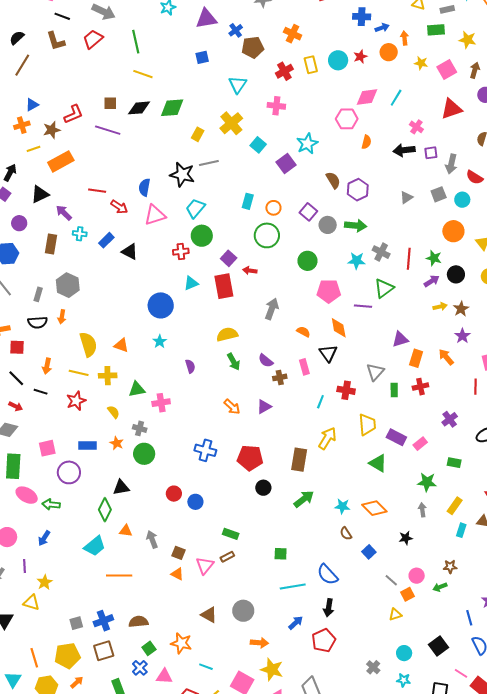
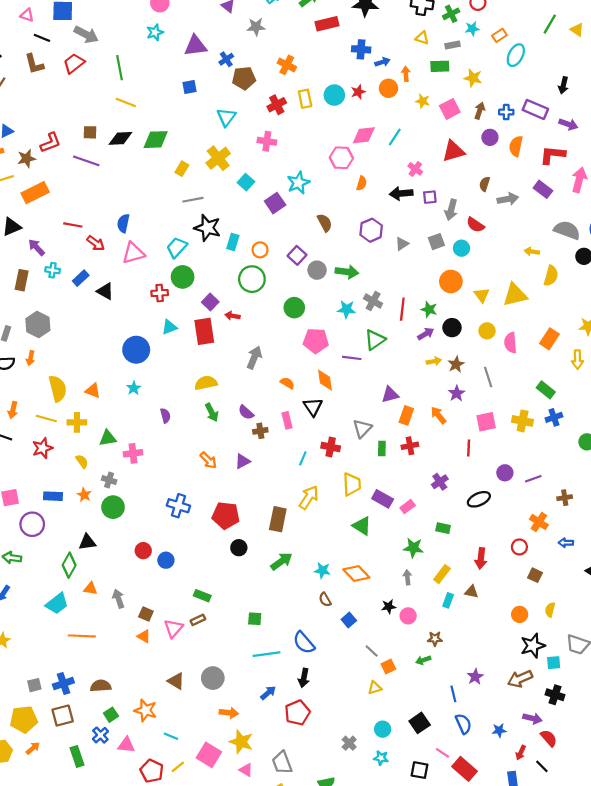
black star: (182, 174) -> (207, 228), moved
purple hexagon: (358, 190) -> (371, 230), moved
pink circle: (417, 576) -> (408, 616), moved

